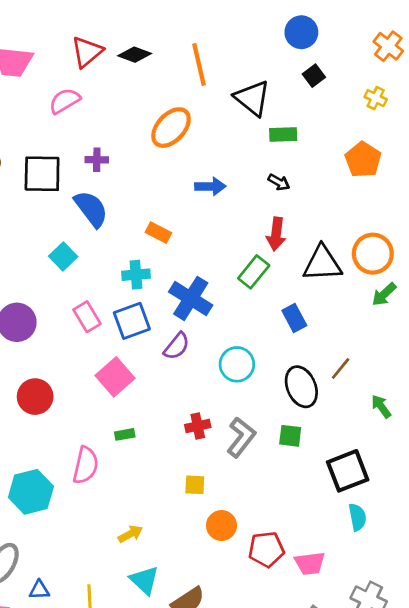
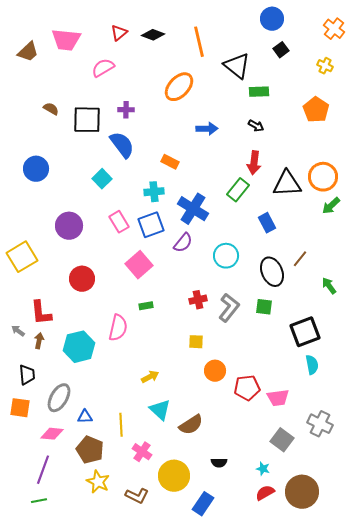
red triangle: (87, 52) -> (119, 33), size x0.7

